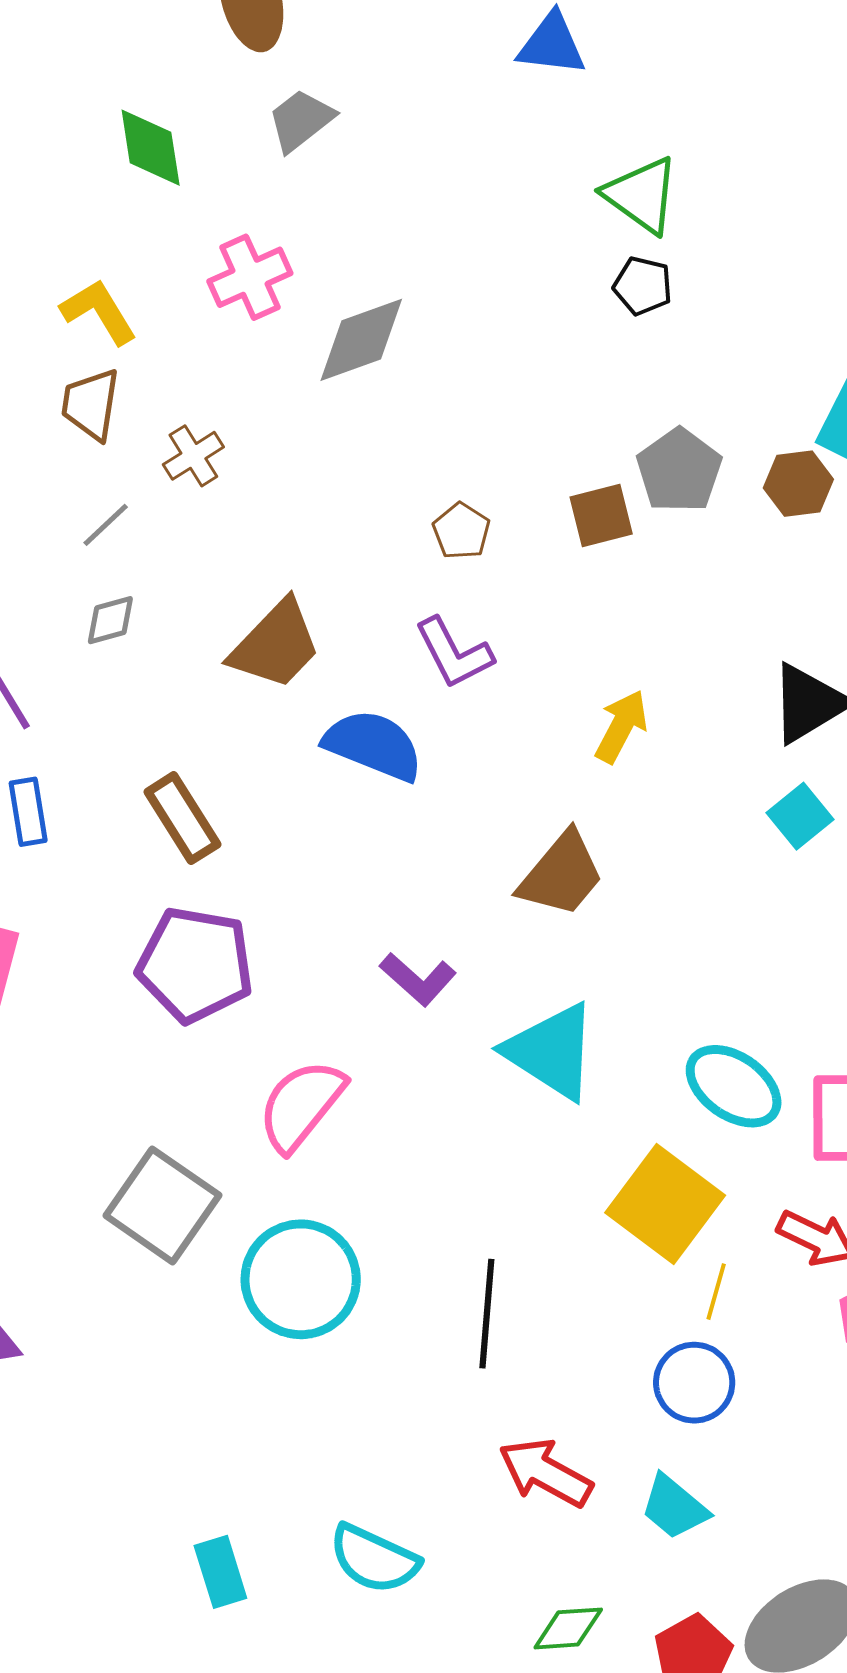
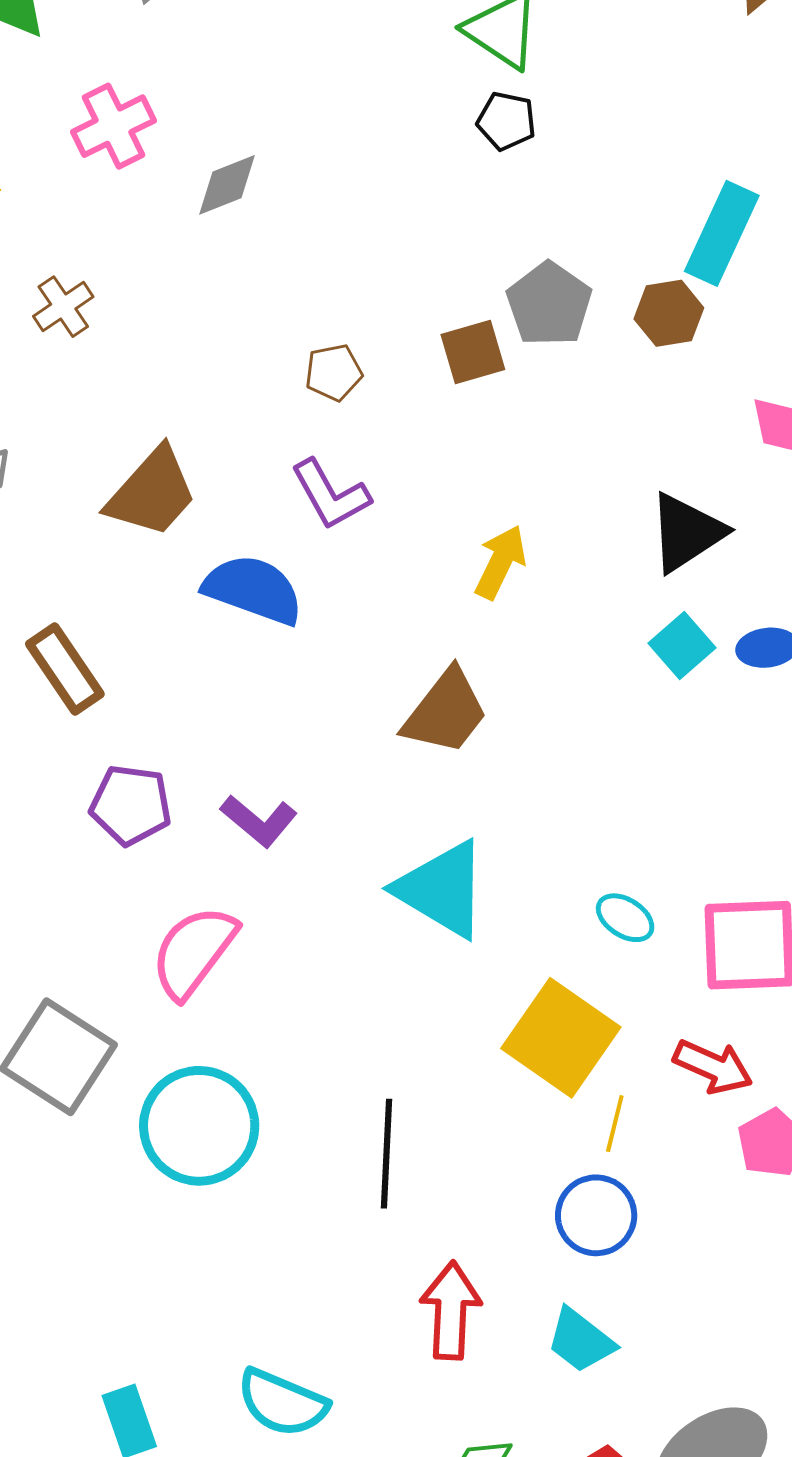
gray diamond: (361, 340) -> (227, 185), size x0.7
brown pentagon: (461, 531) -> (334, 372), turned 30
purple pentagon: (195, 965) -> (131, 805), moved, size x0.7
purple L-shape: (418, 979) -> (259, 821), moved
cyan ellipse: (734, 1086) -> (625, 918), size x0.6
red arrow: (545, 1473) -> (451, 1311), turned 66

